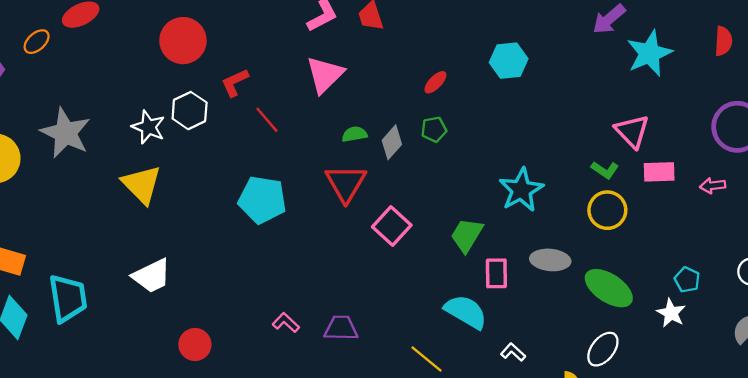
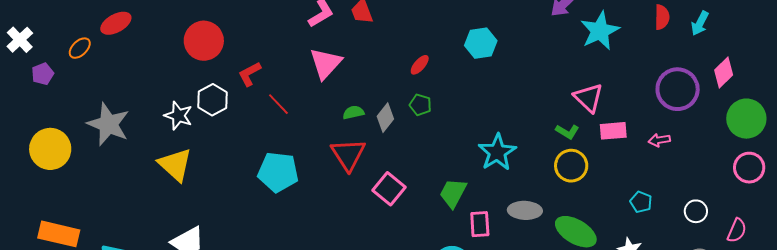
green pentagon: (434, 129) -> (420, 105), turned 30
cyan pentagon: (687, 280) -> (641, 202), moved

